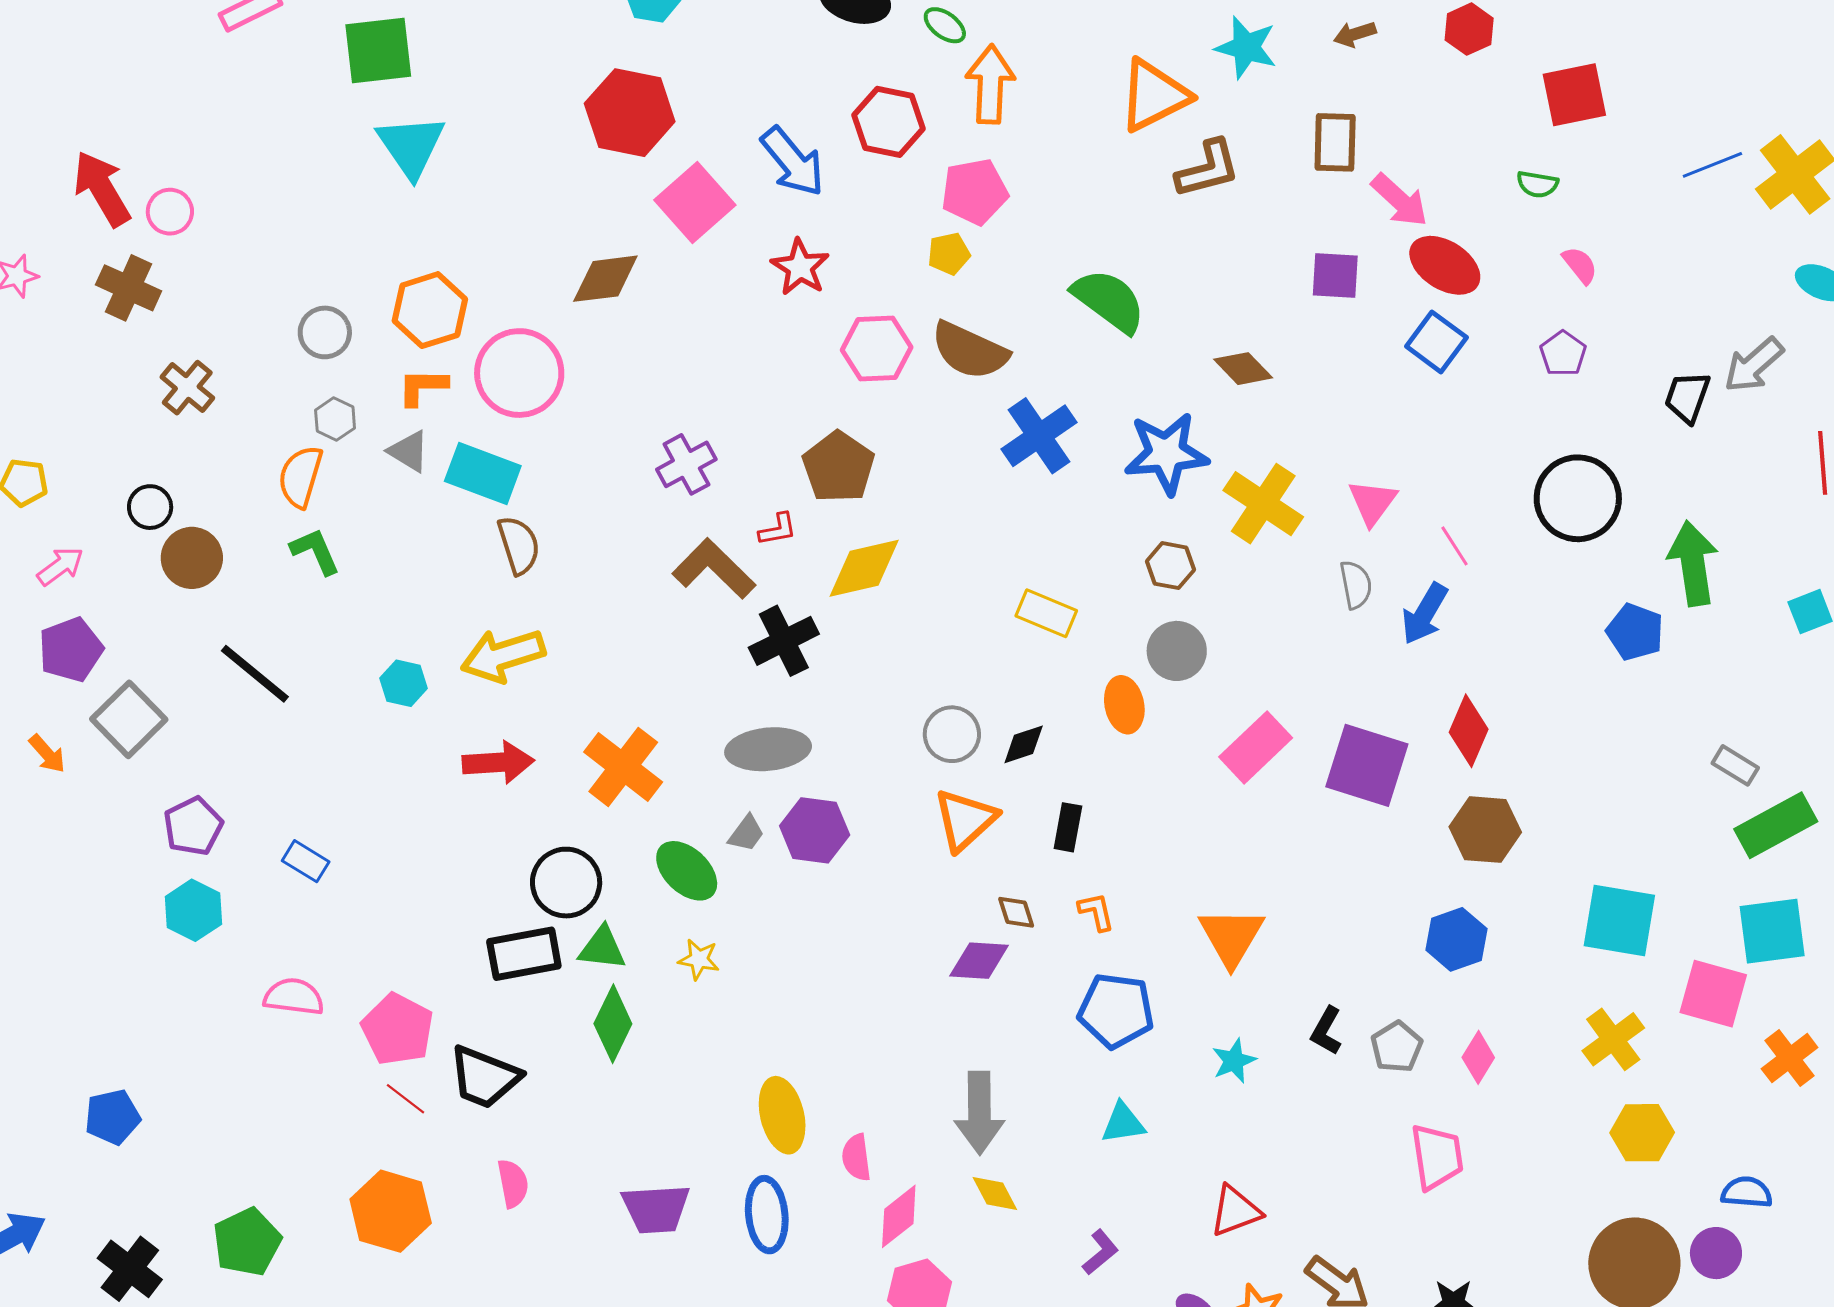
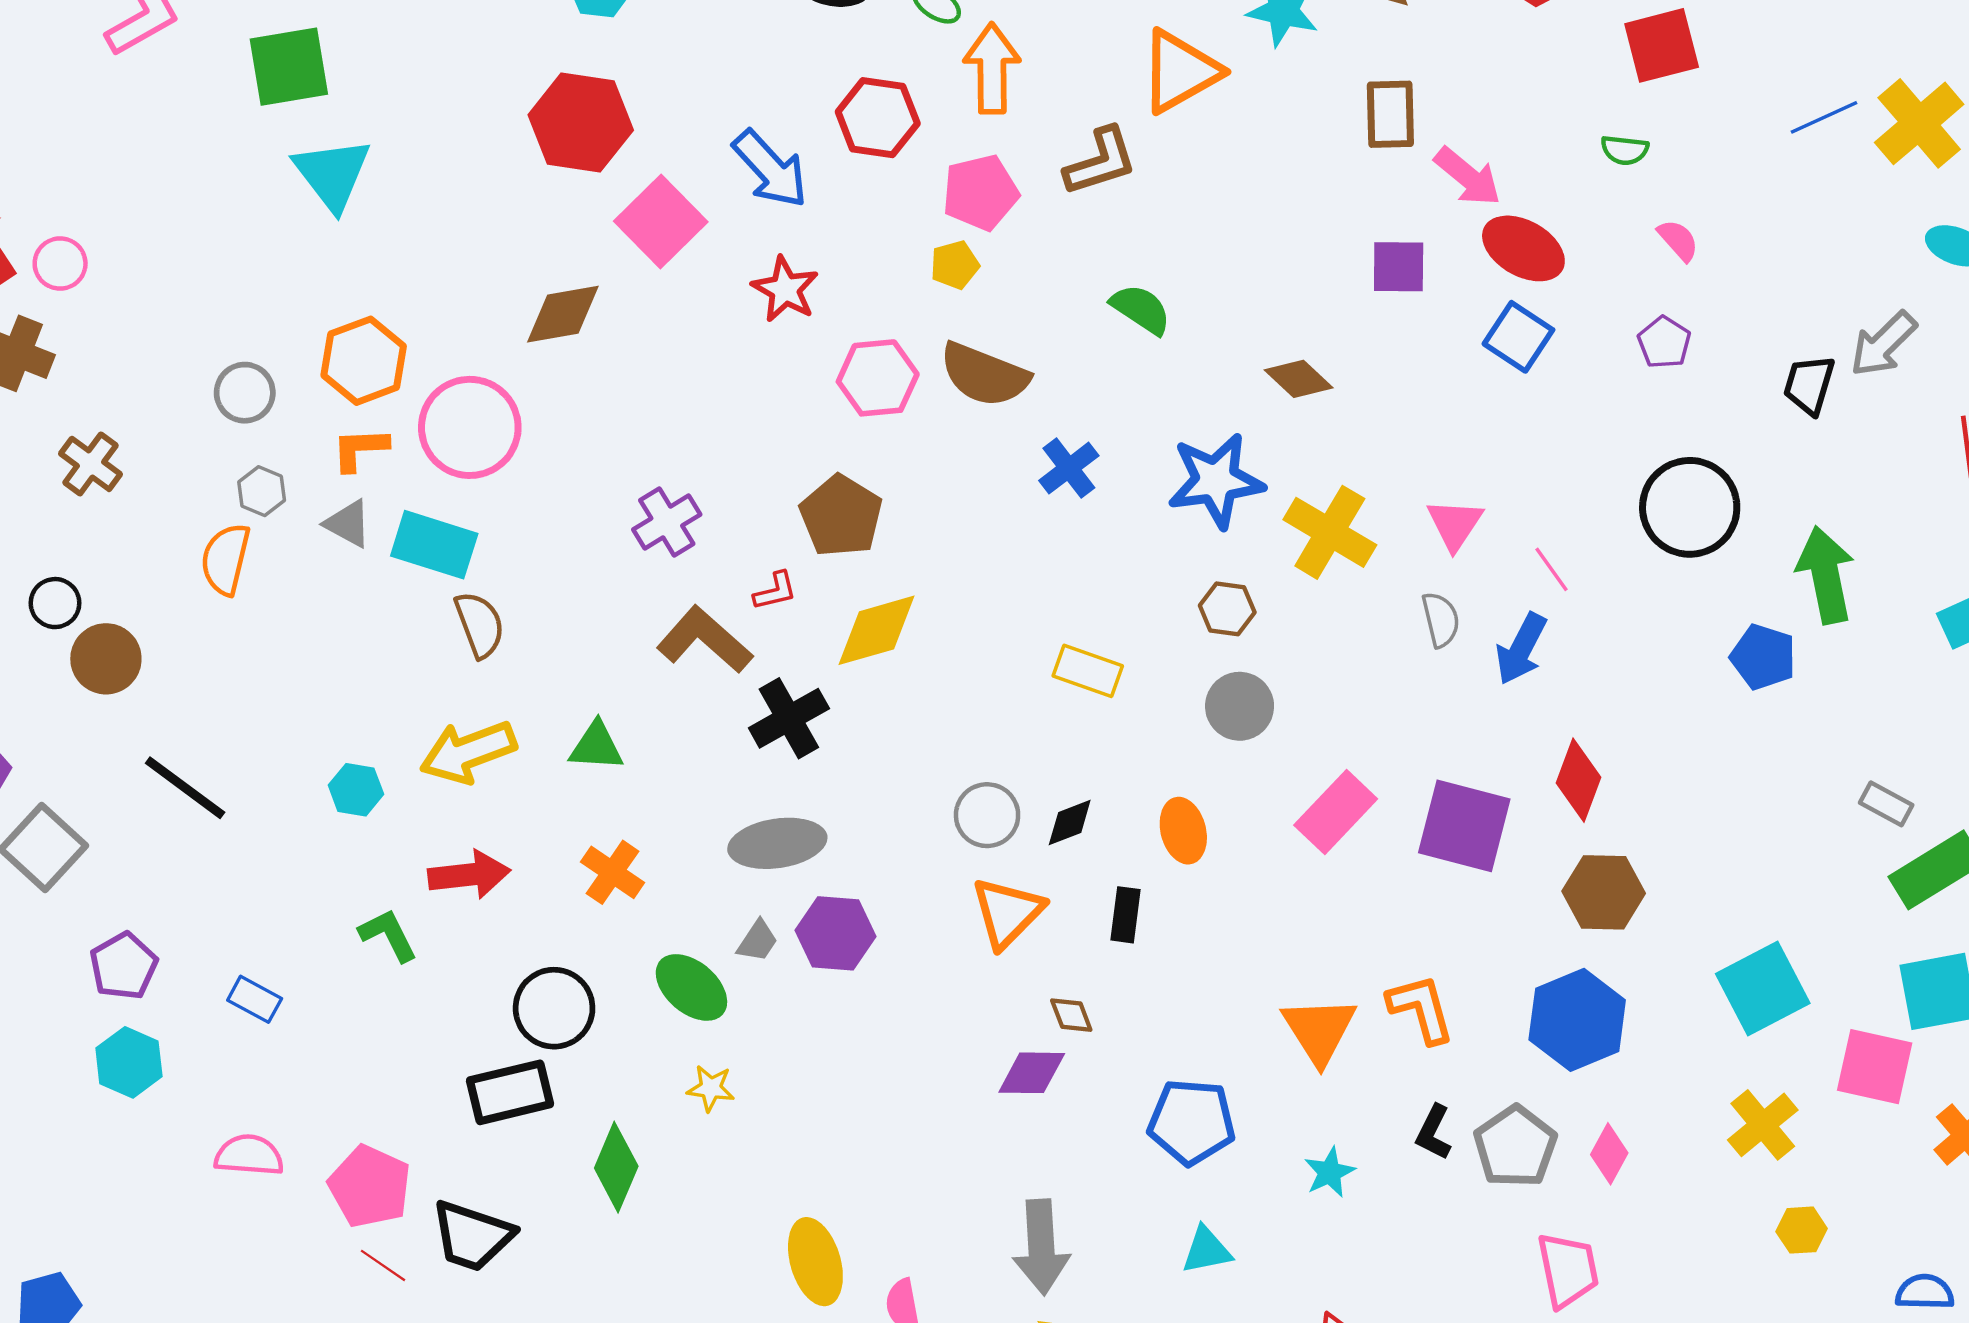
brown L-shape: (1208, 169) -> (1101, 162), moved
green semicircle: (1109, 301) -> (1141, 309), size x0.7
blue cross: (1039, 436) -> (1069, 468), size x0.7
green L-shape: (315, 551) -> (388, 935), moved
orange ellipse: (1124, 705) -> (1183, 831), moved
orange cross: (623, 767) -> (612, 872), size x0.7
orange L-shape: (1096, 912) -> (1421, 1009), moved, size x1.6
cyan square: (1619, 921) -> (1763, 988), turned -34
blue hexagon: (1456, 939) -> (1577, 1020), size x1.4
green triangle: (602, 948) -> (596, 746), moved
gray pentagon: (1397, 1047) -> (1515, 1147), size x1.4
yellow hexagon: (1642, 1133) -> (1802, 1230), size x0.7

